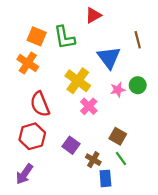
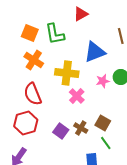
blue triangle: (109, 57) -> (95, 52), turned 45
orange cross: (28, 63) -> (34, 60), moved
yellow cross: (78, 81) -> (67, 73), turned -30
brown cross: (93, 160) -> (81, 128), moved

